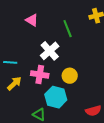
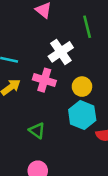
cyan hexagon: (56, 97) -> (82, 115), moved

